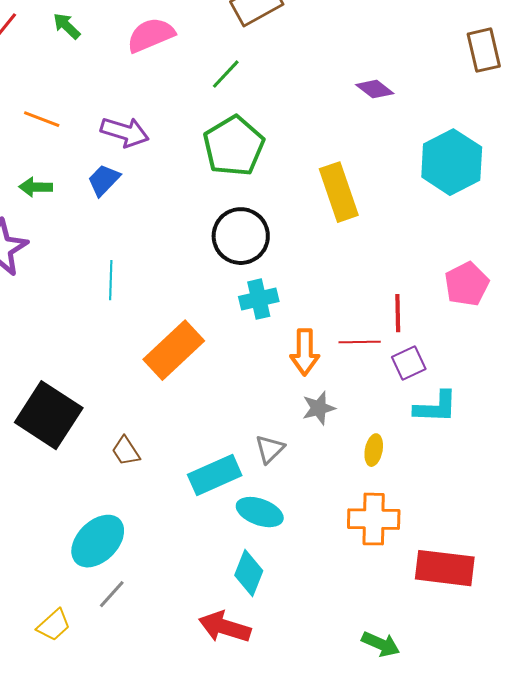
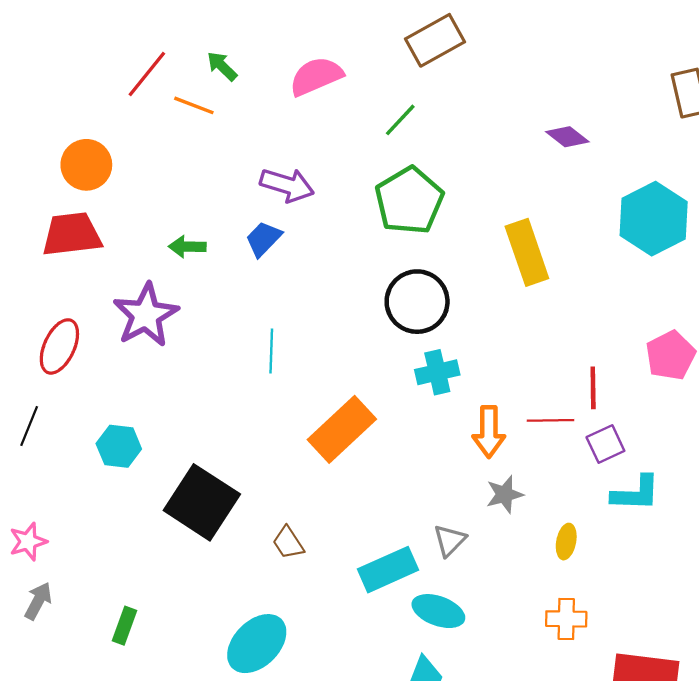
orange line: (42, 119) -> (194, 105), moved
orange cross: (374, 519) -> (566, 619), size x0.7

